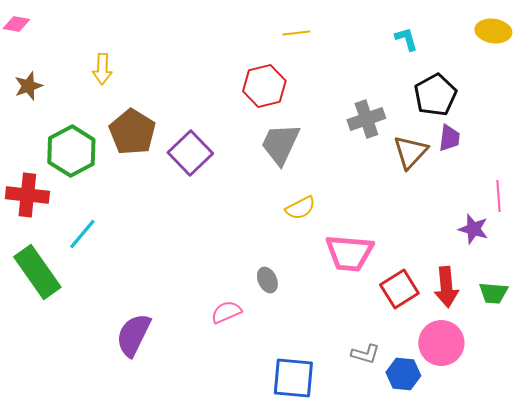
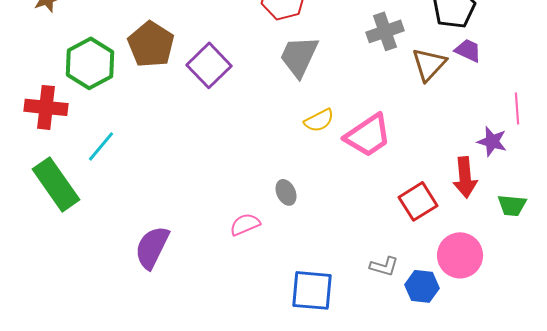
purple trapezoid: (449, 138) -> (468, 50), turned -72
pink trapezoid: (349, 253) -> (368, 135), moved, turned -39
red arrow: (446, 287) -> (465, 177), moved

